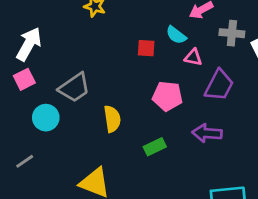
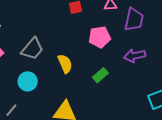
cyan circle: (46, 118) -> (28, 81), moved

